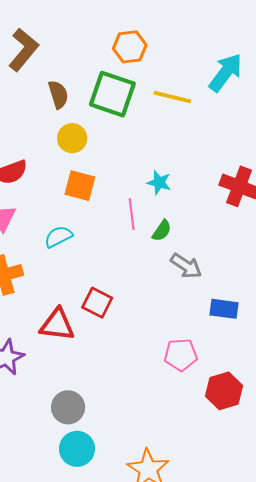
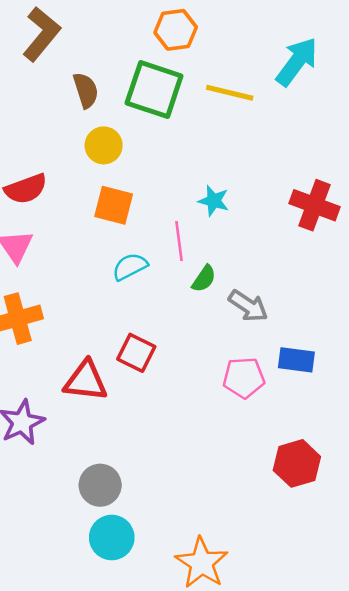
green semicircle: (162, 231) -> (204, 279), moved
cyan semicircle: (58, 237) -> (130, 267), moved
pink pentagon: (181, 355) -> (244, 378), moved

